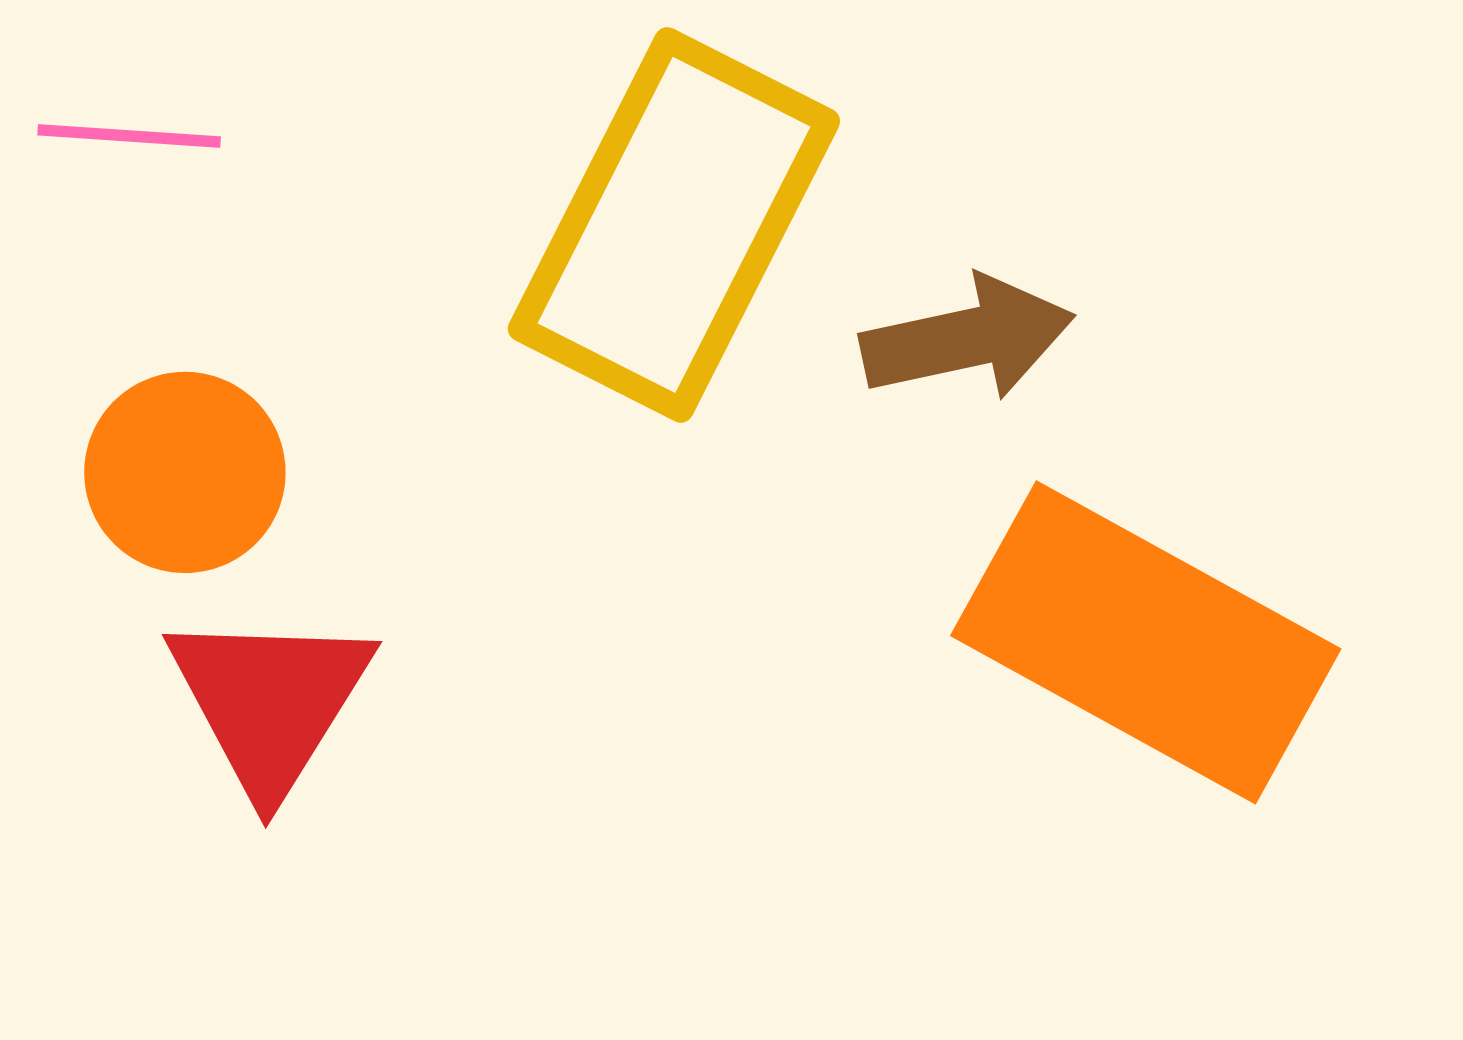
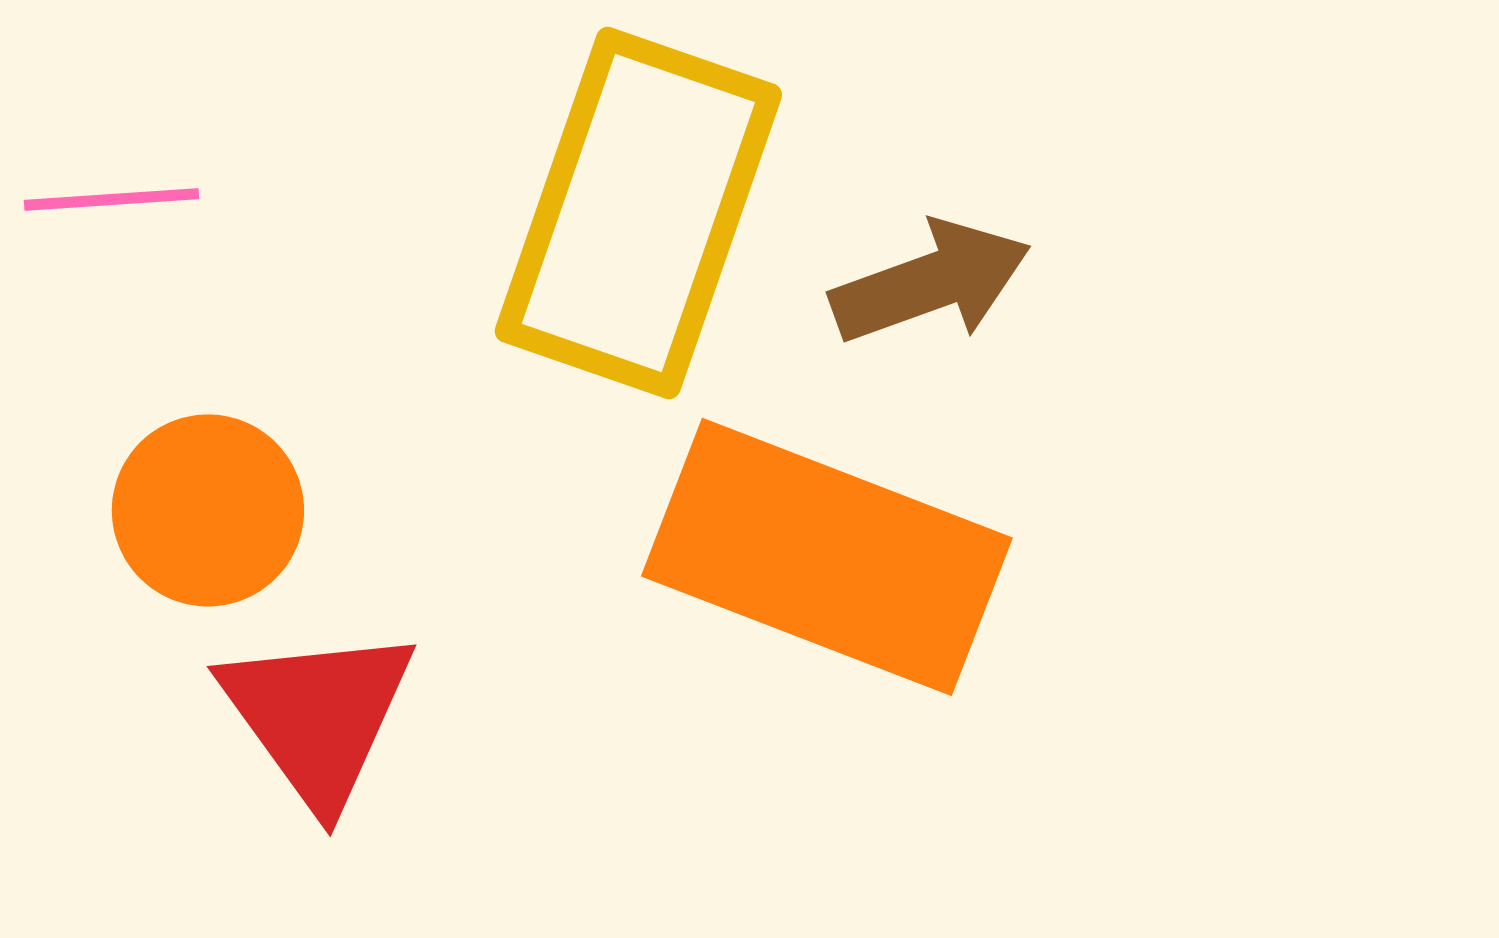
orange rectangle: (1146, 642) -> (827, 557), moved

